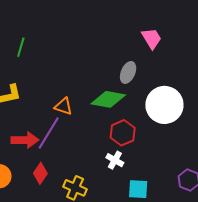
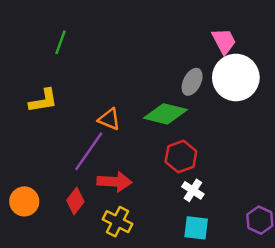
white circle: (164, 105) -> (236, 78), moved
red arrow: (25, 140) -> (114, 182), moved
white cross: (115, 160) -> (193, 190), moved

